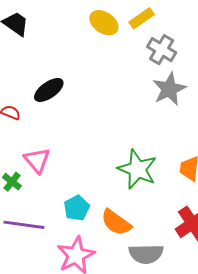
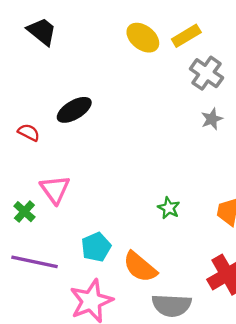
gray star: (169, 89) -> (212, 119), size x0.6
green star: (137, 169) -> (169, 208), size x0.5

